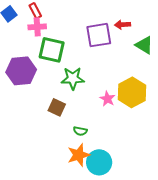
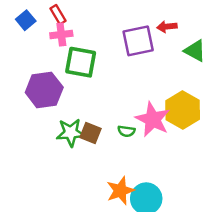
green star: (73, 78) -> (71, 133), moved
pink star: (107, 99) -> (153, 119), size x1.8
green semicircle: (80, 131) -> (126, 131), moved

